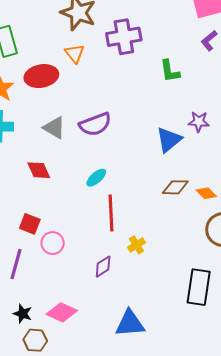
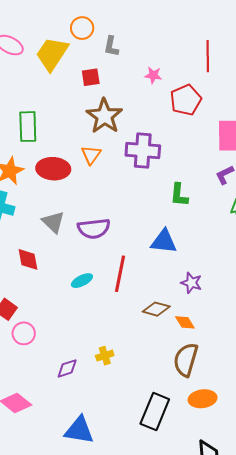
purple star: (199, 122) -> (191, 283), moved
blue triangle: (169, 140) -> (164, 241), moved, turned 32
red line: (111, 213) -> (120, 274), moved

